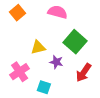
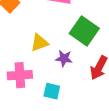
pink cross: (20, 72) -> (20, 75), turned 36

